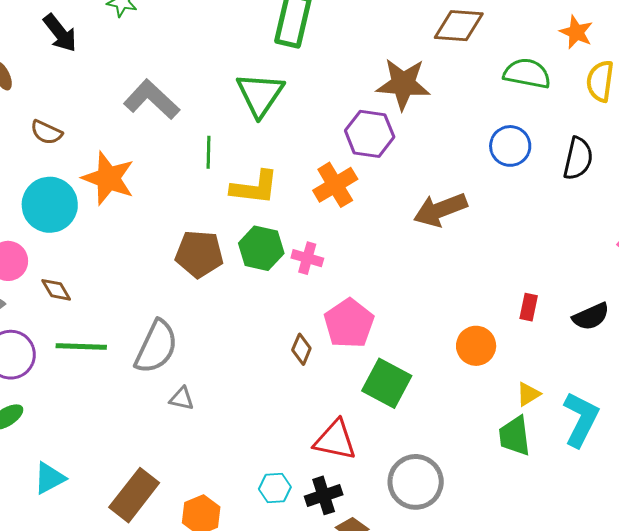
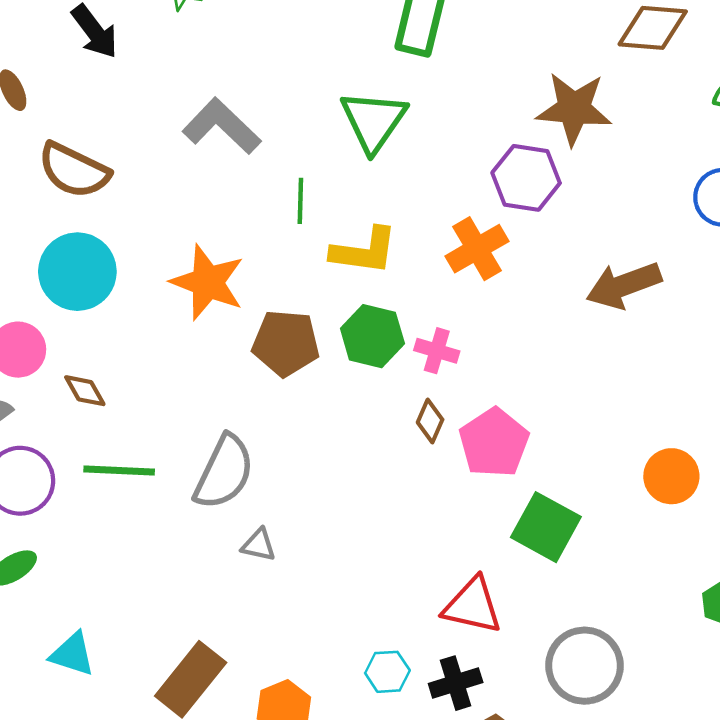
brown semicircle: (46, 132) -> (74, 170), size x1.6
orange star: (108, 178) -> (208, 282), moved
brown diamond: (301, 349) -> (430, 421), moved
cyan triangle: (50, 478) -> (72, 654), turned 45

